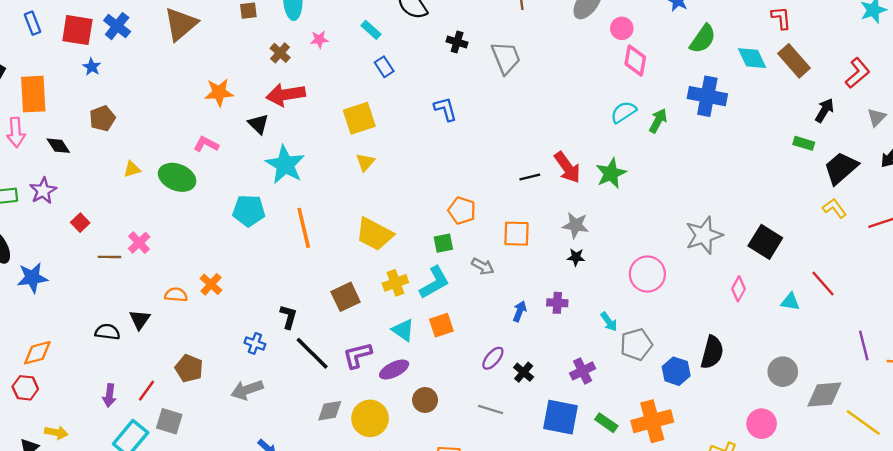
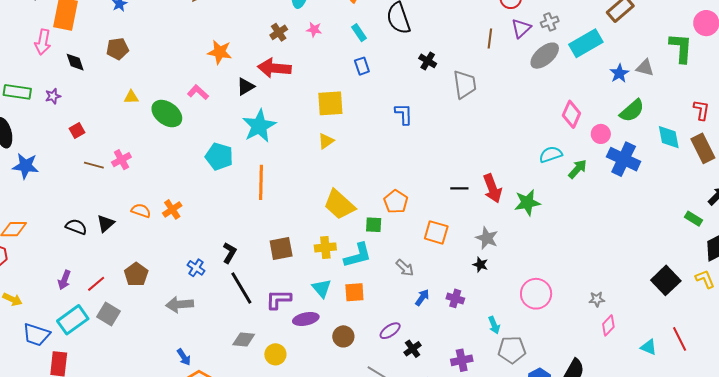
pink circle: (622, 28) -> (601, 134), moved
black triangle: (258, 124) -> (246, 87), turned 30
purple star: (43, 191) -> (53, 96), size x0.7
yellow trapezoid: (375, 234) -> (339, 205), moved
gray star: (704, 235) -> (597, 299), moved, size x0.5
black square: (765, 242) -> (666, 280), moved
gray arrow: (483, 266) -> (405, 268), moved
brown circle: (425, 400) -> (343, 336), moved
yellow circle: (370, 418) -> (275, 354), size x0.7

